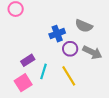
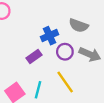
purple rectangle: (28, 60) -> (34, 57), moved
cyan line: (43, 71) -> (38, 90), moved

